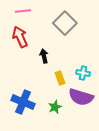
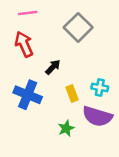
black arrow: (44, 56) -> (53, 67), turned 56
blue cross: (23, 102) -> (28, 95), moved

